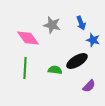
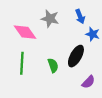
black ellipse: (77, 61) -> (76, 56), turned -30
green semicircle: (55, 70) -> (53, 65), turned 64

